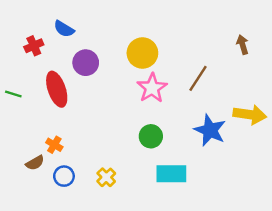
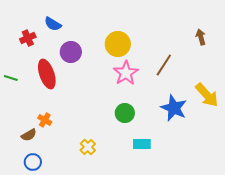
yellow arrow: (250, 115) -> (207, 95), turned 40
cyan rectangle: (171, 174) -> (142, 144), size x0.7
blue circle: (64, 176) -> (33, 162), moved

